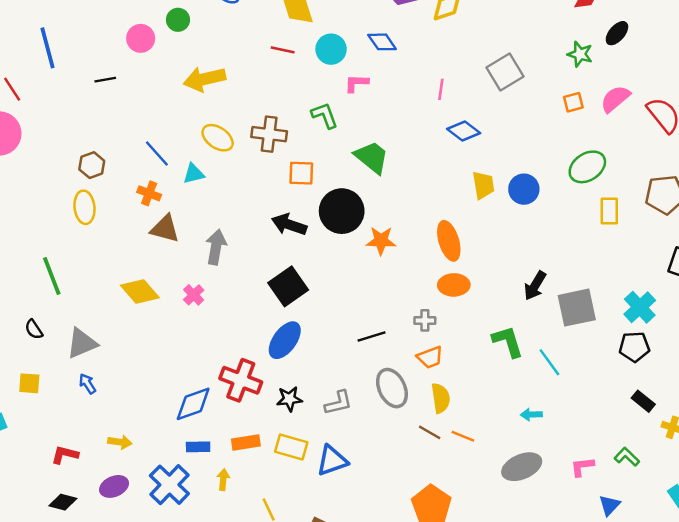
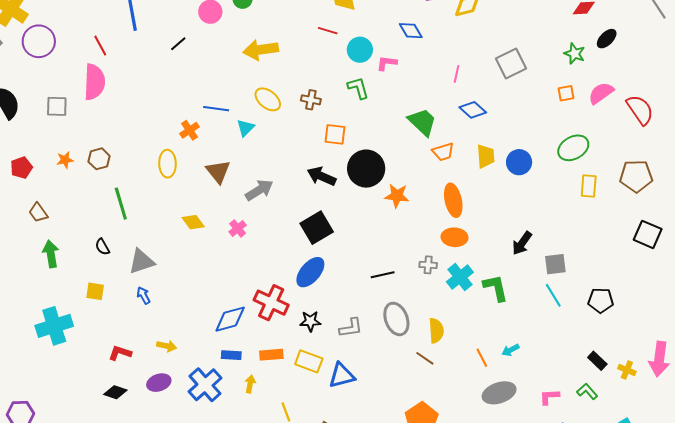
cyan circle: (331, 49) -> (360, 50), moved
black line: (105, 80) -> (178, 44), turned -36
brown cross: (269, 134) -> (311, 100), size x0.7
blue line: (157, 154) -> (216, 109), turned -45
green trapezoid: (372, 157) -> (422, 122), moved
brown hexagon: (92, 165) -> (99, 159), moved
cyan triangle: (194, 174) -> (245, 128), turned -36
orange cross: (149, 193) -> (189, 130), moved, turned 30
yellow ellipse: (84, 207) -> (167, 164), moved
brown triangle: (165, 229) -> (218, 172), turned 32
gray arrow: (216, 247) -> (259, 190), turned 44
yellow diamond: (140, 292) -> (193, 222), size x0.7
cyan cross: (640, 307) -> (460, 277), moved
gray square: (577, 308) -> (555, 264), size x0.7
orange trapezoid: (430, 357) -> (443, 152), moved
cyan line: (549, 362) -> (553, 295), moved
black rectangle: (643, 401) -> (597, 361), moved
cyan arrow: (531, 414) -> (511, 350), turned -30
orange line: (463, 436) -> (482, 358), moved, turned 36

